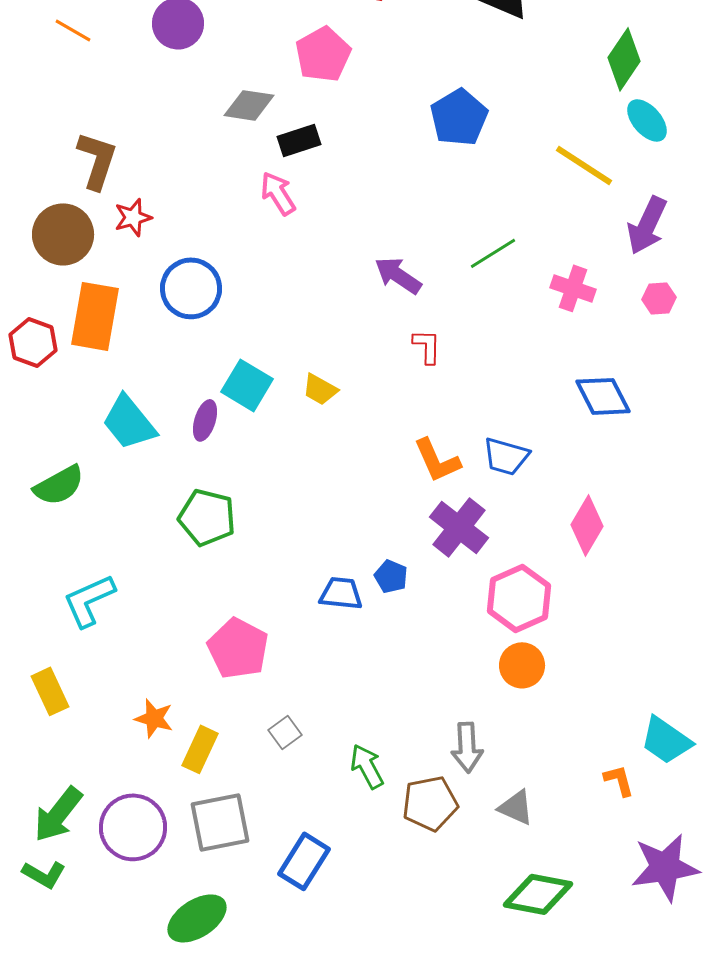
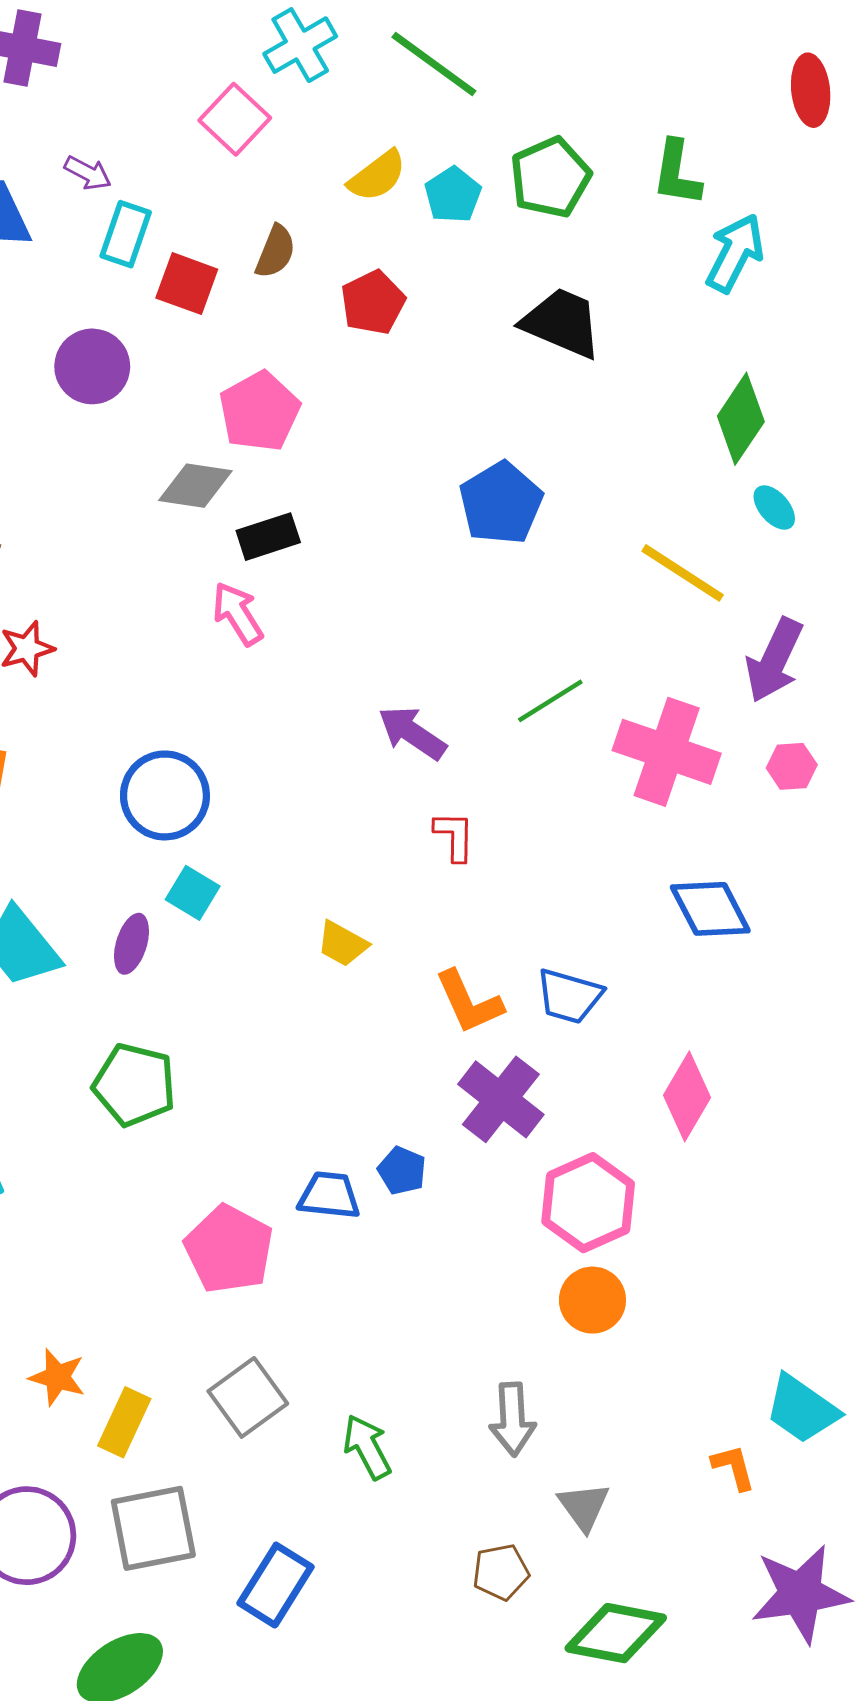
pink pentagon: (323, 54) -> (259, 412), moved
cyan ellipse: (647, 120) -> (774, 508), size x0.7
blue circle: (191, 288) -> (165, 795), moved
pink cross: (573, 288) -> (667, 752), size x1.6
cyan square: (247, 385) -> (193, 893), size x0.7
yellow trapezoid: (320, 389) -> (342, 944), moved
pink pentagon: (238, 648) -> (229, 1249), moved
gray square: (285, 732) -> (248, 1397), size x1.6
brown pentagon: (430, 803) -> (501, 1572), moved, size x0.7
gray triangle: (516, 807) -> (584, 1507), turned 30

